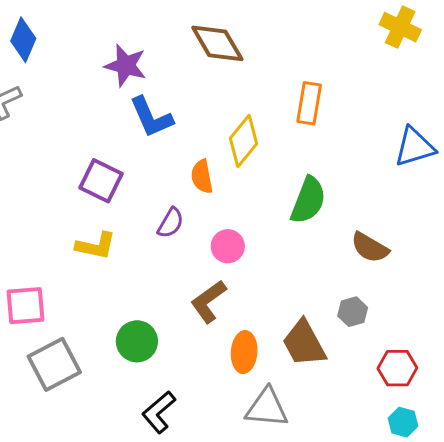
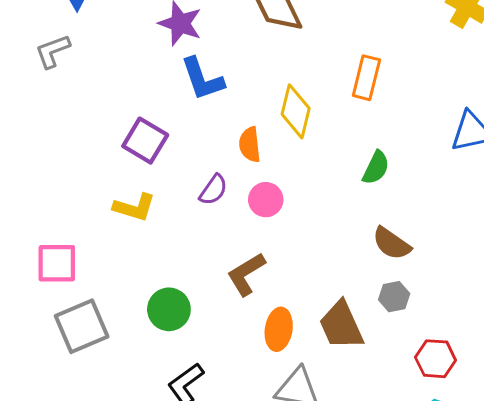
yellow diamond: (244, 141) -> (296, 111), turned -30
green semicircle: (308, 200) -> (376, 168), moved, size x0.7
pink circle: (228, 246) -> (266, 200), moved
brown semicircle: (370, 247) -> (391, 244), moved

